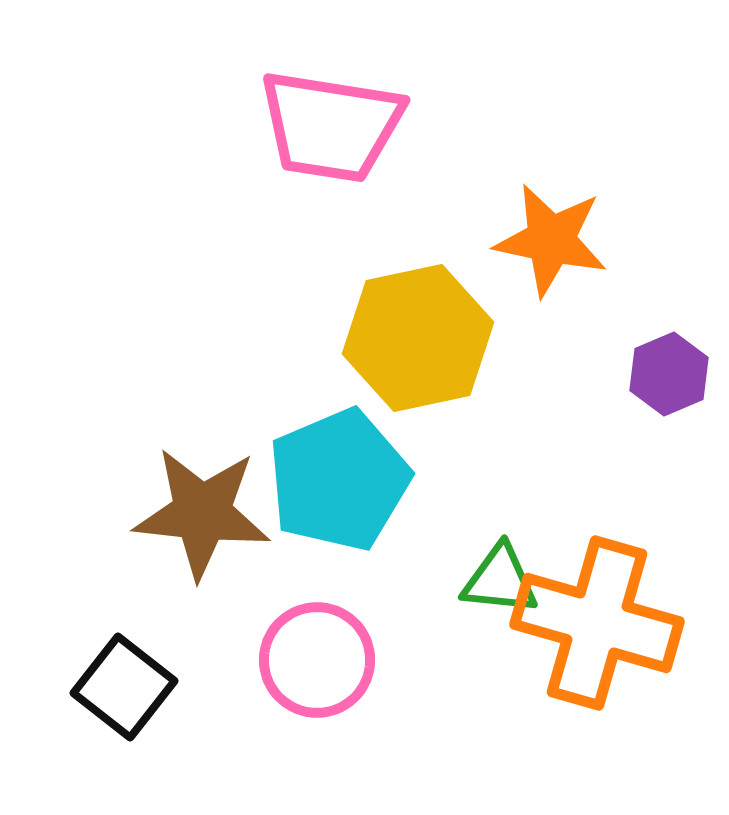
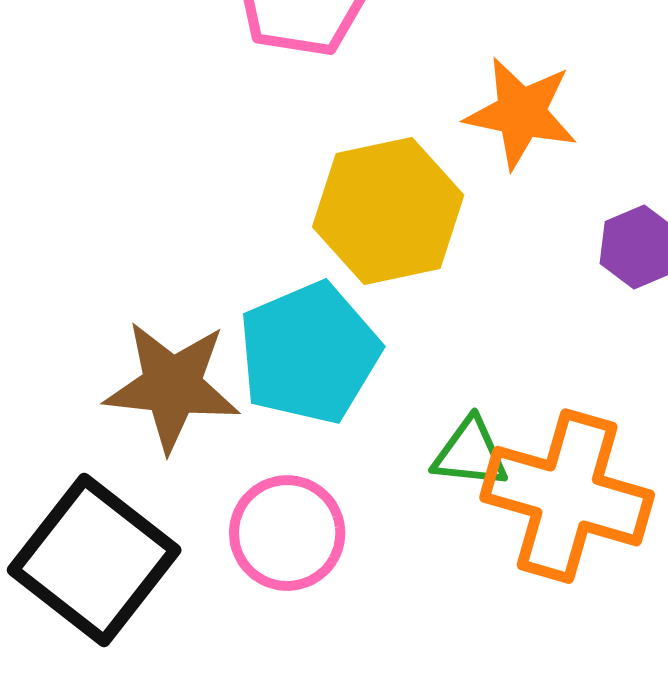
black square: (124, 687) -> (94, 560), size x1.6

